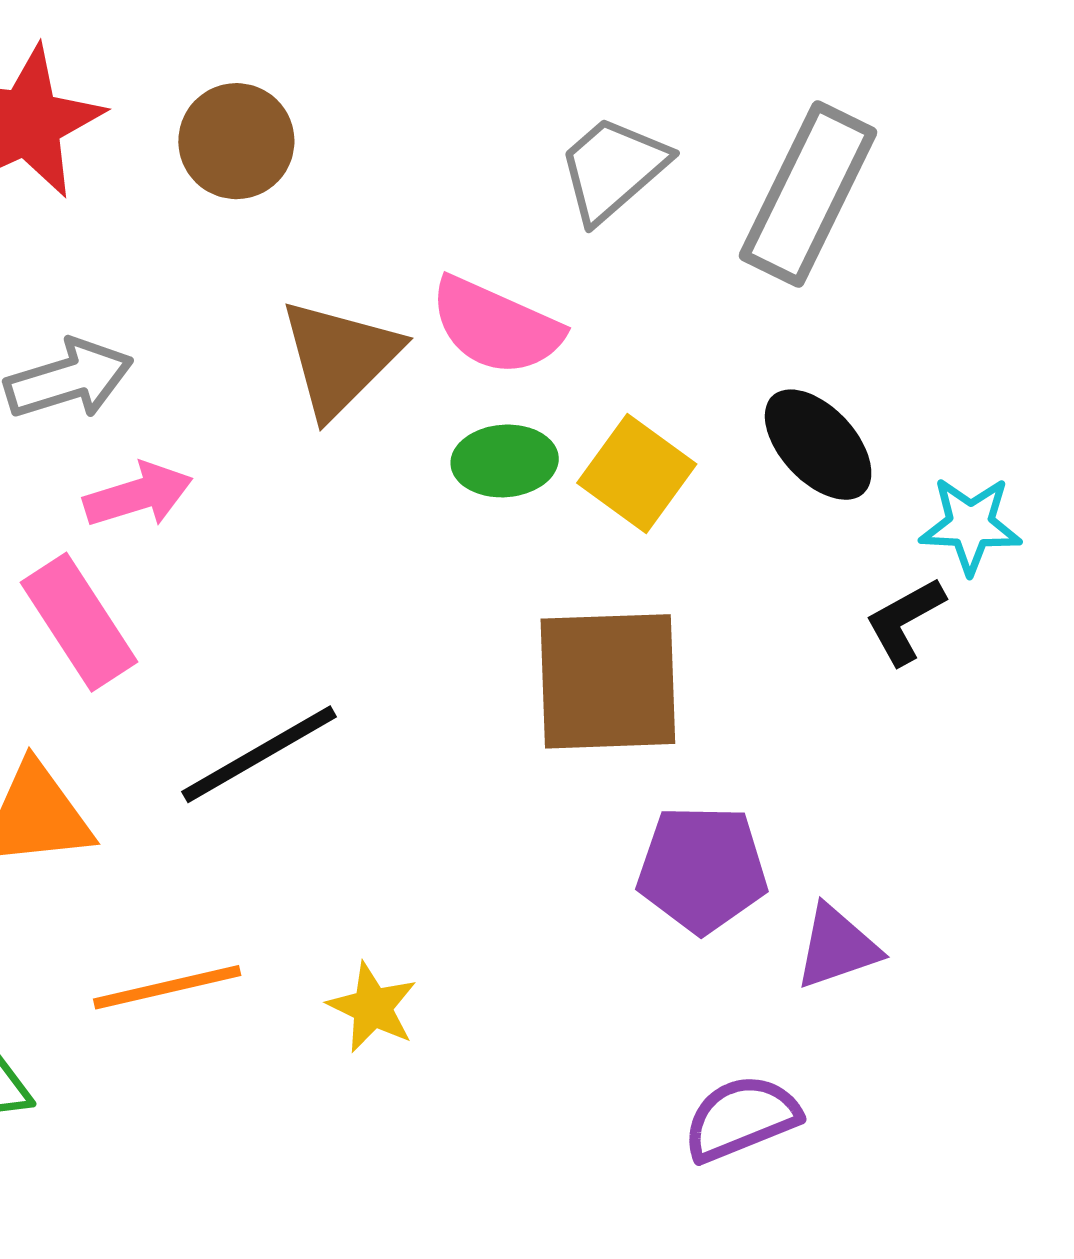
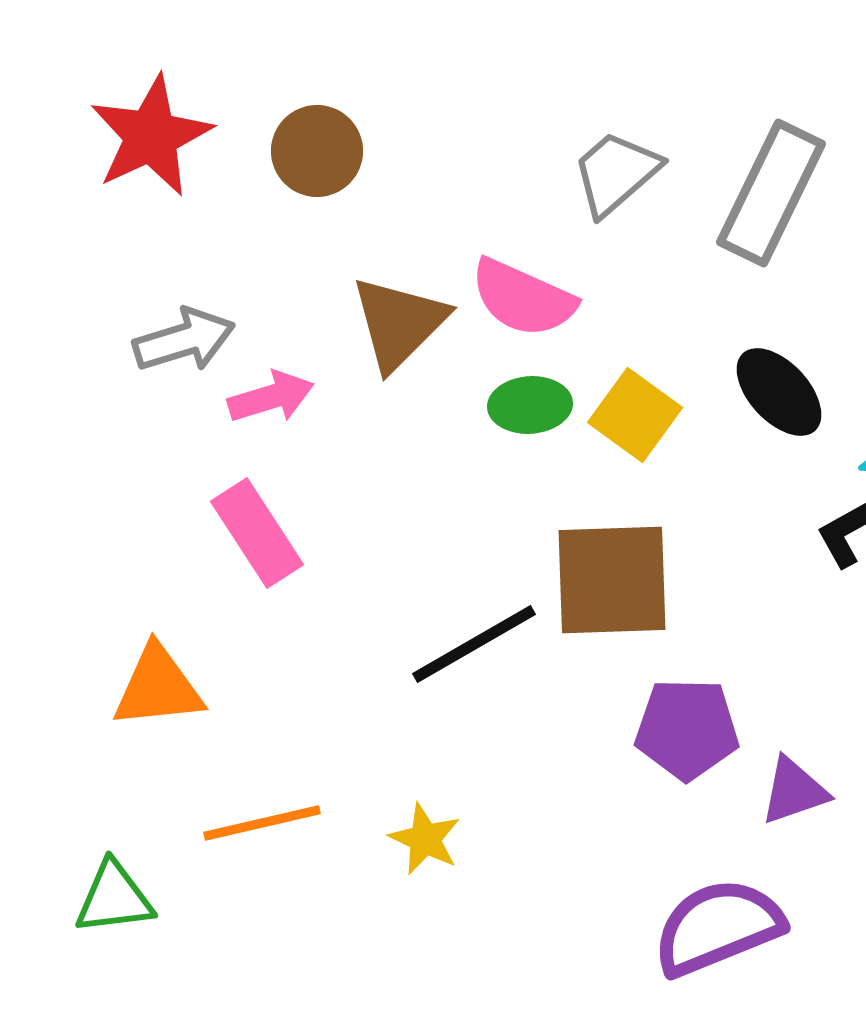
pink arrow: (138, 495) -> (271, 397), moved
pink rectangle: (79, 622) -> (257, 533), moved
black line: (259, 754) -> (474, 644), moved
purple semicircle: (741, 1118) -> (718, 927), size x1.4

